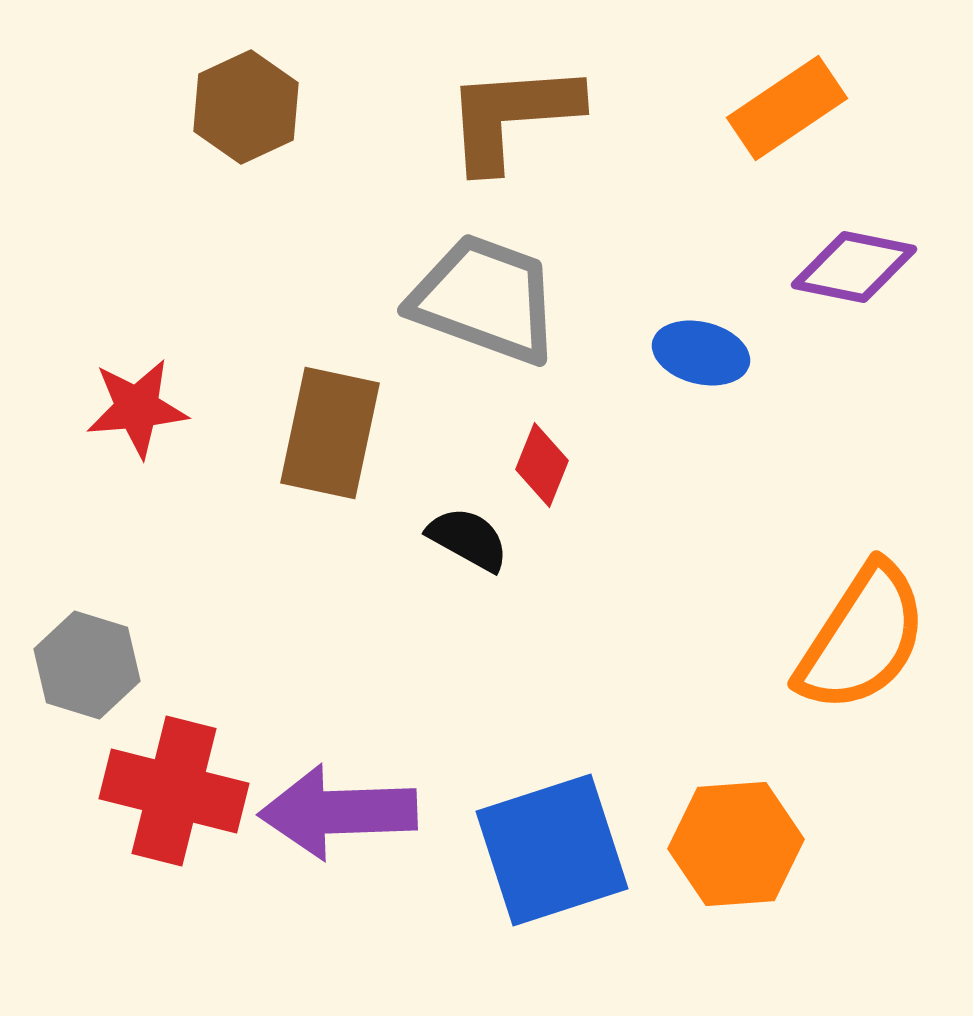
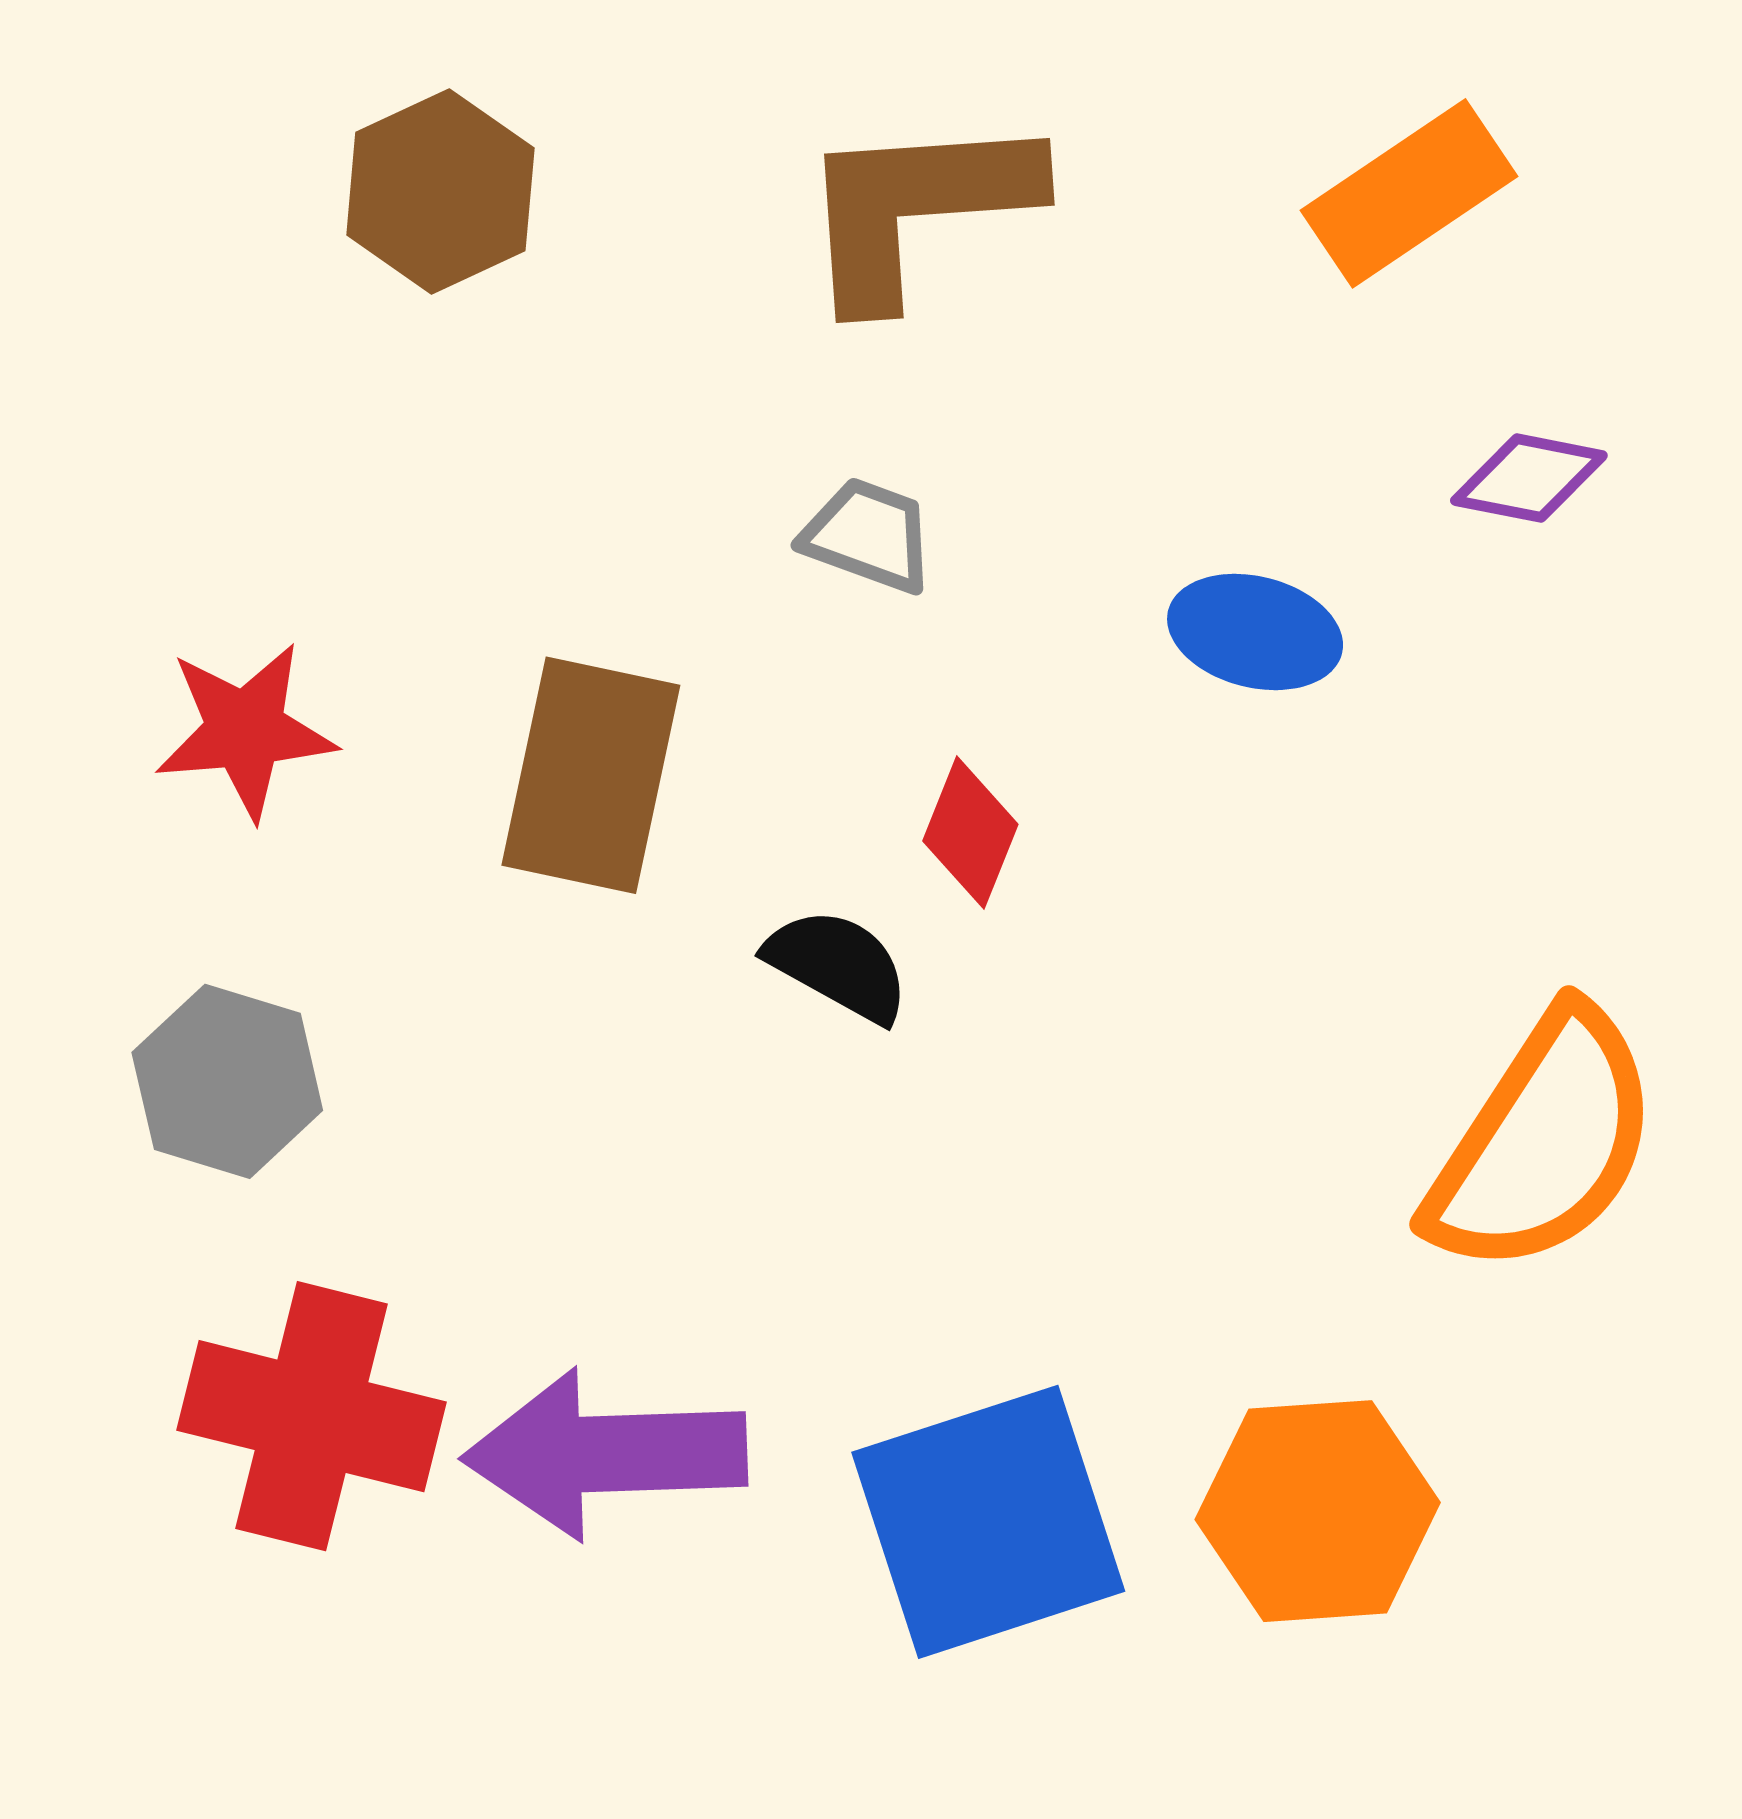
purple diamond: (854, 267) -> (1529, 478), size x0.7
gray trapezoid: (485, 299) -> (868, 535), size x0.5
gray hexagon: (87, 665) -> (227, 1081), moved

